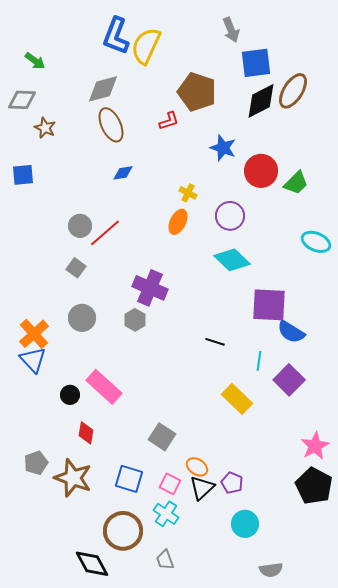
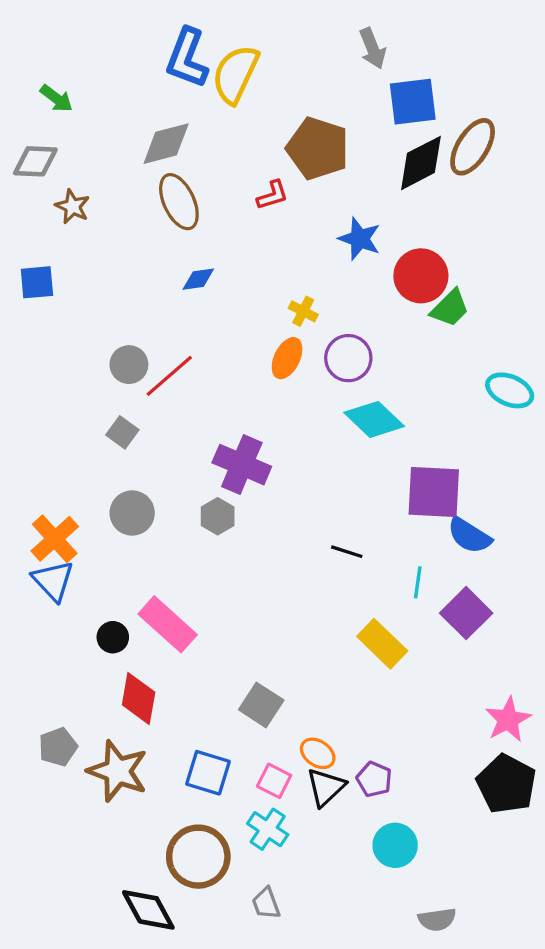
green trapezoid: (296, 183) -> (450, 308), moved
purple circle: (230, 216) -> (348, 358), moved
red diamond: (86, 433) -> (139, 699), size x1.4

